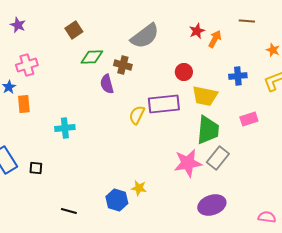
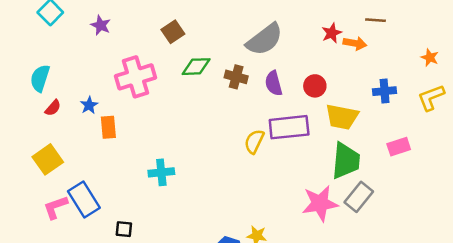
brown line: (247, 21) -> (376, 20), moved
orange arrow: (215, 39) -> (355, 43), turned 72
pink cross: (27, 65) -> (135, 77), moved, size x1.4
purple semicircle: (107, 84) -> (274, 83), moved
cyan cross: (65, 128) -> (161, 172), moved
black square: (36, 168) -> (124, 229), moved

